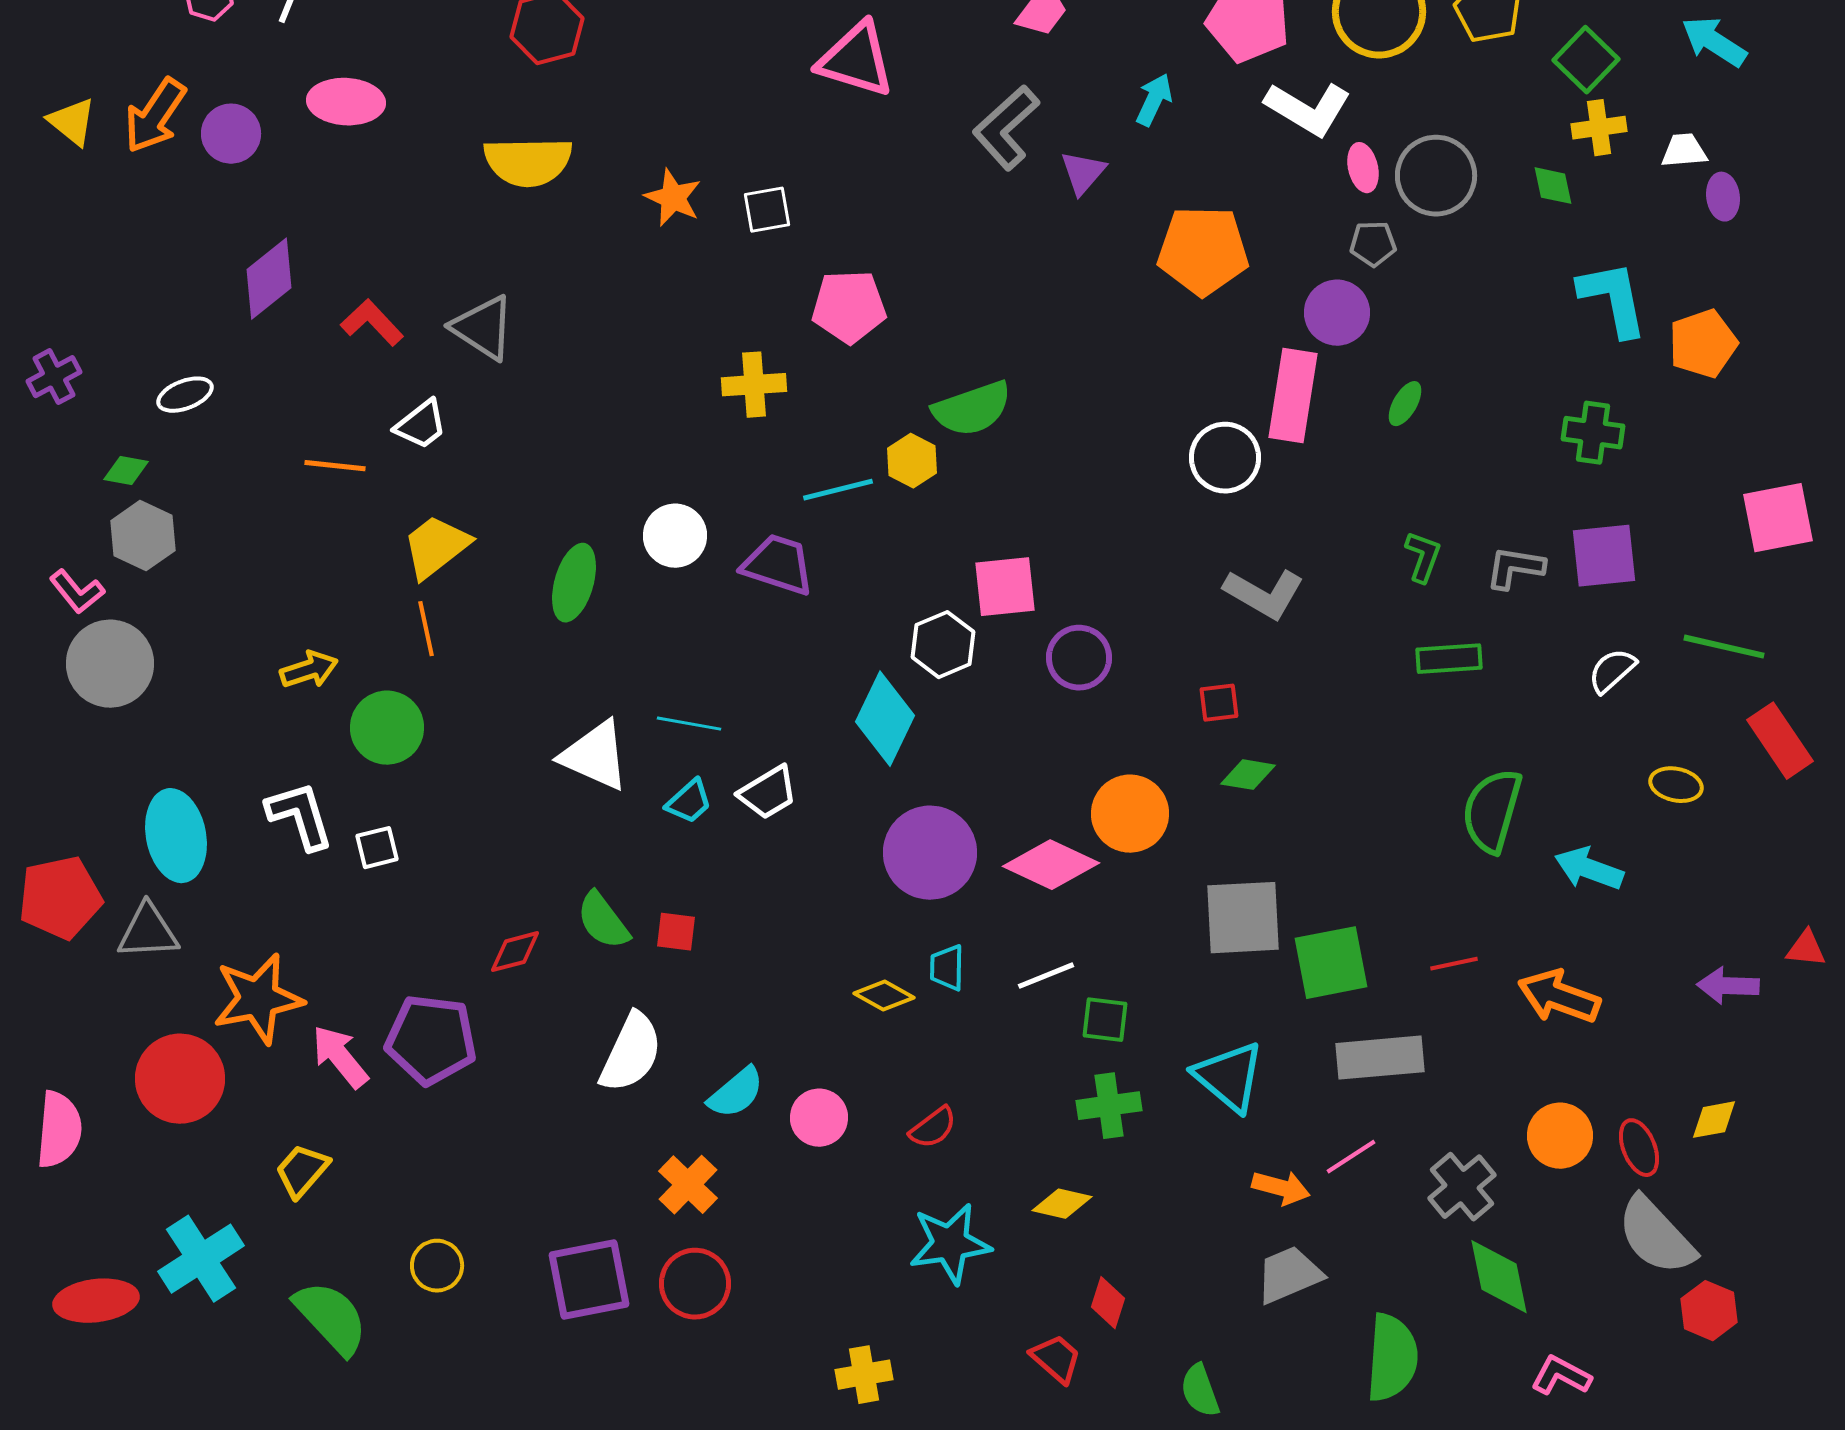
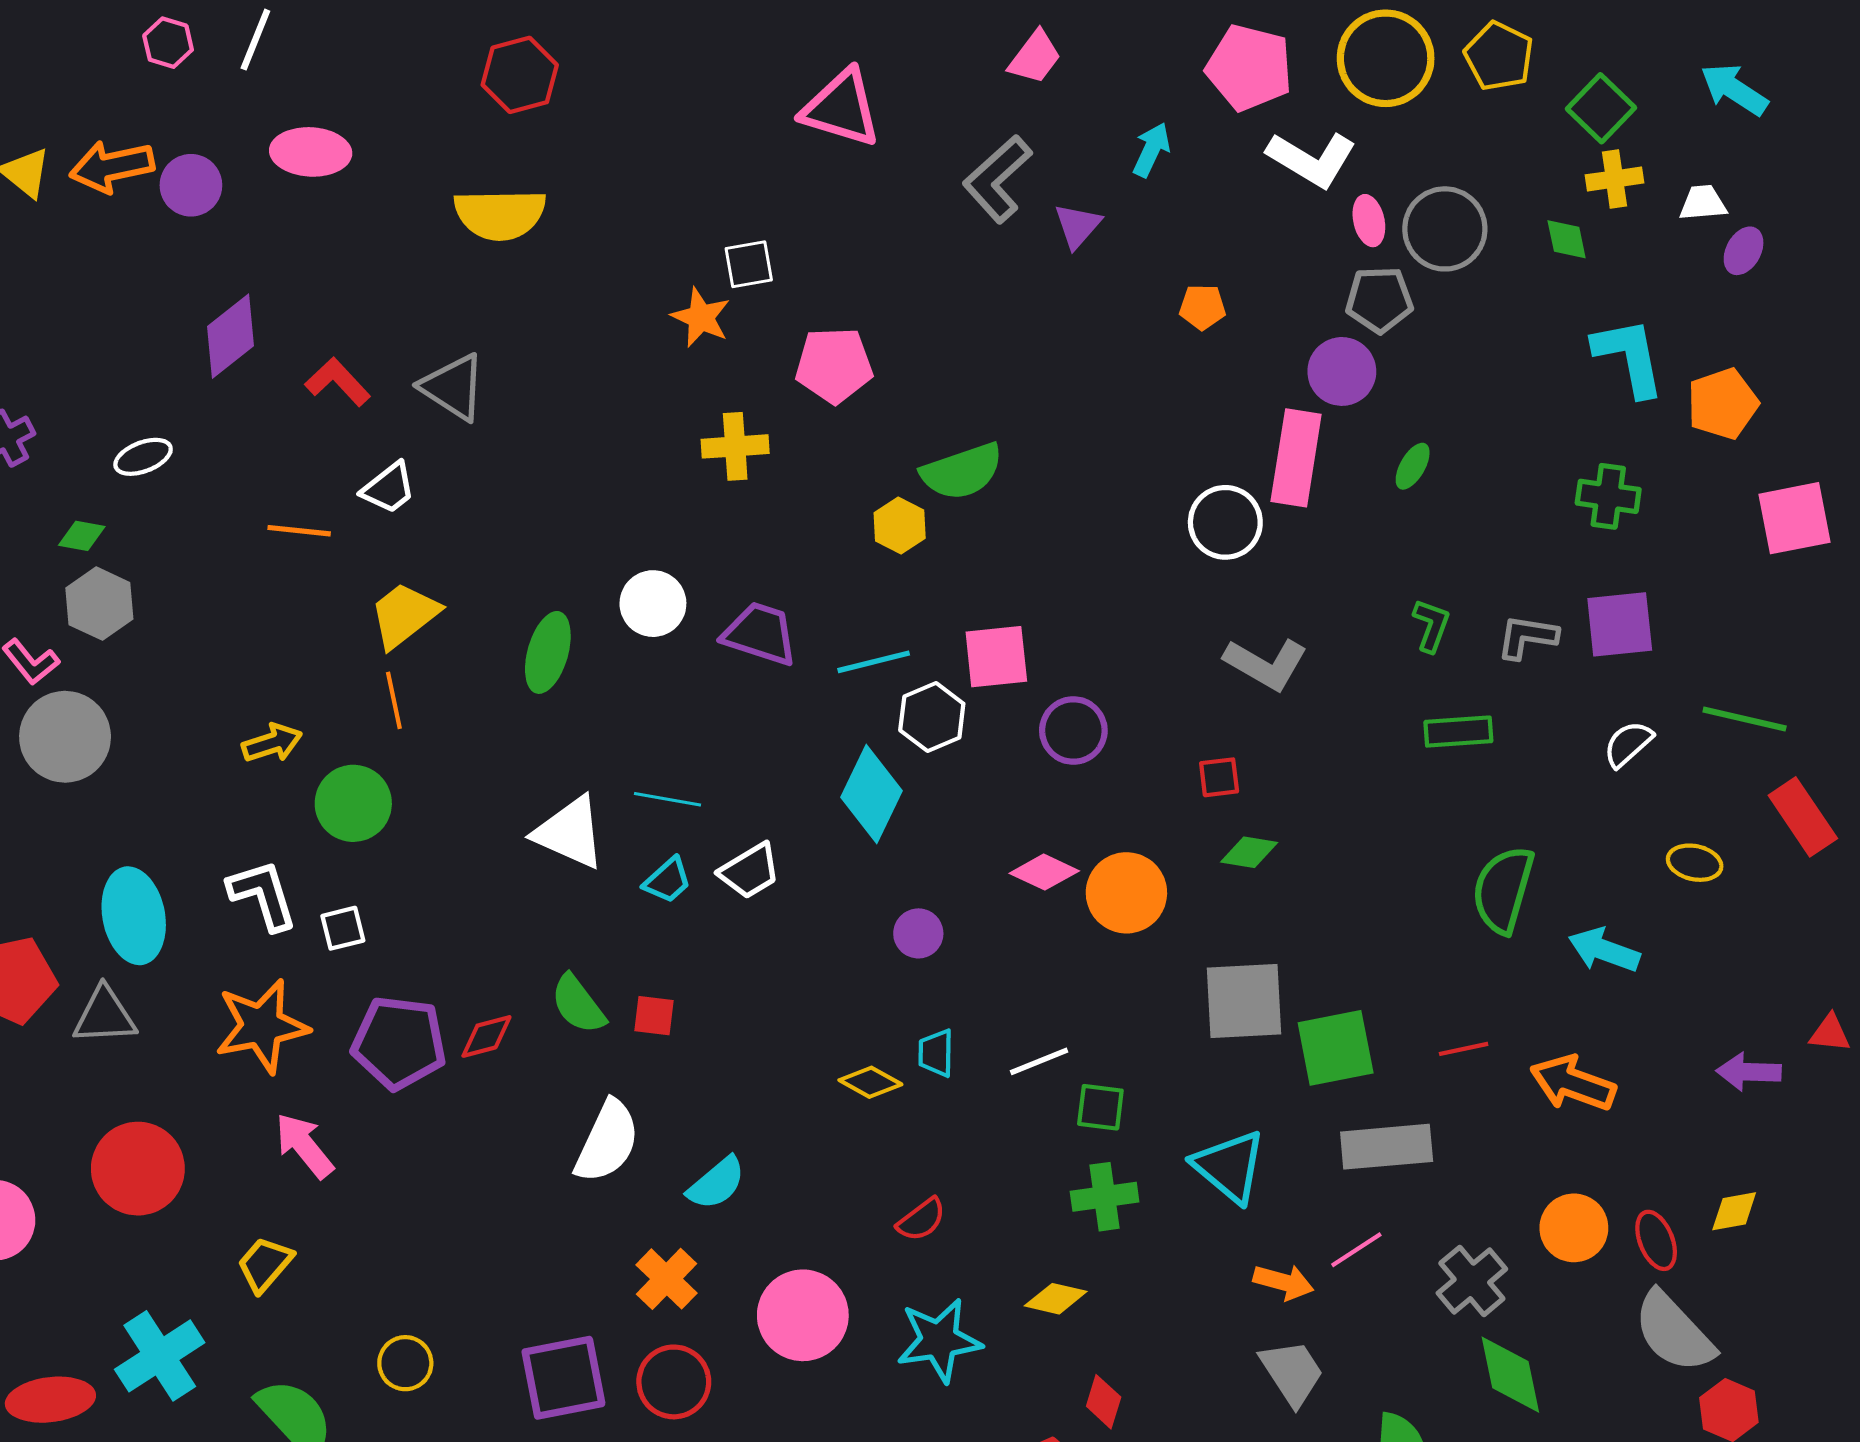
orange arrow: (155, 116) -> (112, 166), turned 44
purple ellipse: (1723, 197) -> (1744, 251), turned 36
orange star: (673, 198) -> (701, 317), moved
gray pentagon: (1373, 244) -> (1379, 300), size x1.4
orange pentagon: (1203, 251) -> (1202, 307), size x0.5
cyan line: (838, 490) -> (874, 662), moved
pink square: (1778, 518) -> (1794, 518), moved
purple circle: (930, 853) -> (918, 933), size x0.5
pink diamond: (1051, 865) -> (1044, 872), moved, size x0.7
orange star: (258, 999) -> (262, 1026), moved
purple pentagon: (431, 1040) -> (399, 1043), moved
pink circle: (819, 1118) -> (803, 1315), moved, size x1.5
gray trapezoid: (1289, 1275) -> (1292, 1373), turned 80

